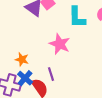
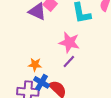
purple line: (51, 74) -> (69, 61), moved, turned 72

